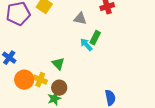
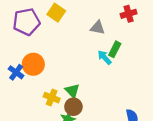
green triangle: (58, 64) -> (72, 91), moved
orange circle: (24, 80) -> (33, 64), moved

